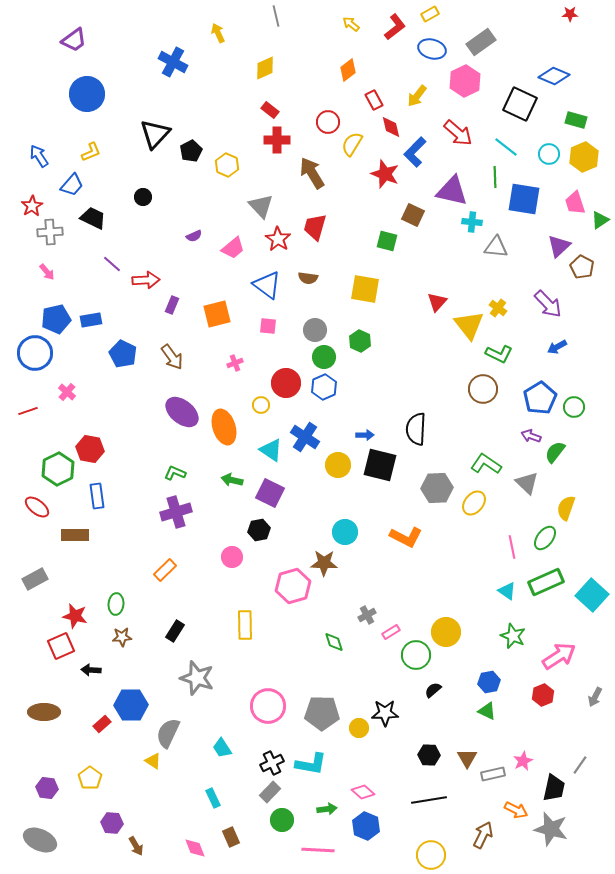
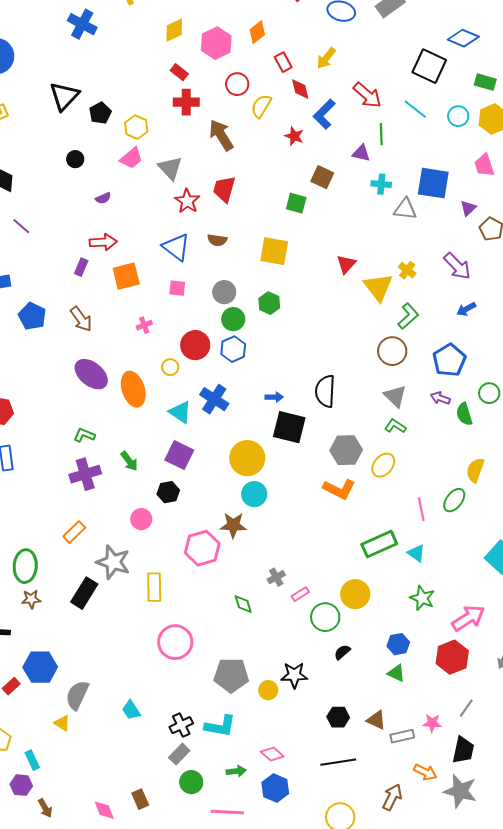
pink hexagon: (465, 81) -> (216, 43), moved
red star: (385, 174) -> (294, 136), size x0.7
green line: (495, 177) -> (381, 134), moved
purple triangle: (452, 191) -> (361, 153), size x0.6
black circle: (143, 197) -> (75, 159), moved
blue square: (524, 199) -> (433, 183), moved
purple triangle: (559, 246) -> (468, 208), size x0.7
pink trapezoid: (233, 248) -> (131, 158), moved
red arrow: (146, 280) -> (103, 242), moved
green L-shape: (499, 354) -> (408, 316), turned -68
green circle: (574, 407) -> (489, 393), moved
green semicircle: (555, 452) -> (464, 414), turned -55
green L-shape: (486, 464) -> (395, 426), size x0.7
yellow circle: (338, 465) -> (247, 458), moved, size x1.4
green arrow: (232, 480) -> (129, 461), moved, turned -140
gray triangle: (527, 483) -> (395, 396), moved
orange L-shape: (406, 537) -> (339, 489), moved
green rectangle: (546, 582) -> (379, 544), moved
green ellipse: (116, 604) -> (25, 566), size x1.5
black rectangle: (175, 631) -> (84, 593), size x1.4
gray star: (197, 678) -> (113, 562), moved
red hexagon: (543, 695) -> (452, 657), size x1.5
pink circle: (268, 706) -> (175, 642), moved
brown triangle: (467, 758) -> (376, 720), turned -35
pink star: (523, 761) -> (432, 723), turned 30
gray line: (580, 765) -> (466, 708), moved
cyan rectangle: (213, 798) -> (32, 760), moved

